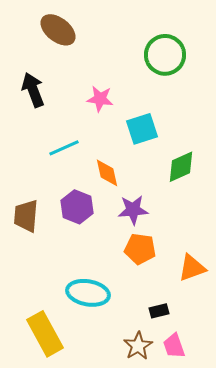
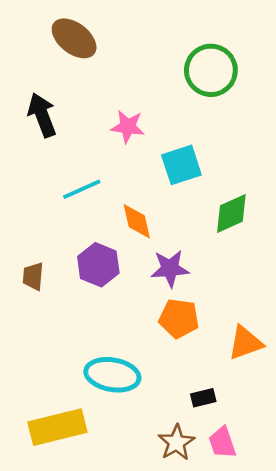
brown trapezoid: (26, 216) -> (33, 276), size x0.7
yellow rectangle: (45, 334) -> (57, 427), turned -75

